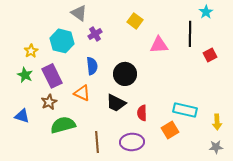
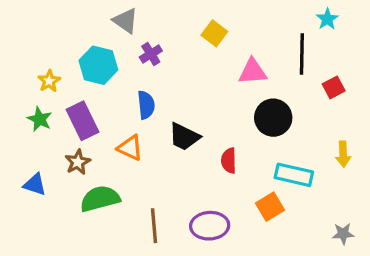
black circle: (125, 74) -> (273, 118), moved
black trapezoid: (116, 103) -> (184, 137), moved
red semicircle: (142, 113) -> (229, 161), moved
yellow arrow: (217, 122) -> (343, 154), moved

